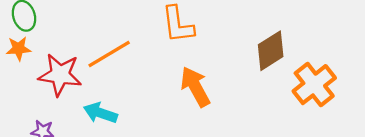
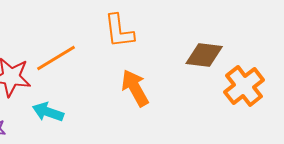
brown diamond: (271, 51) -> (204, 55), turned 39

